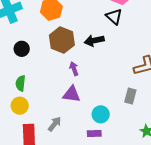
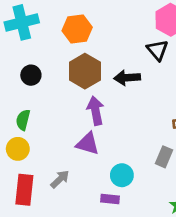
purple arrow: (74, 69) -> (96, 111), size x1.5

